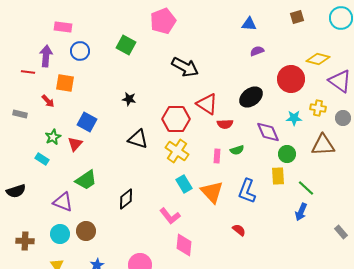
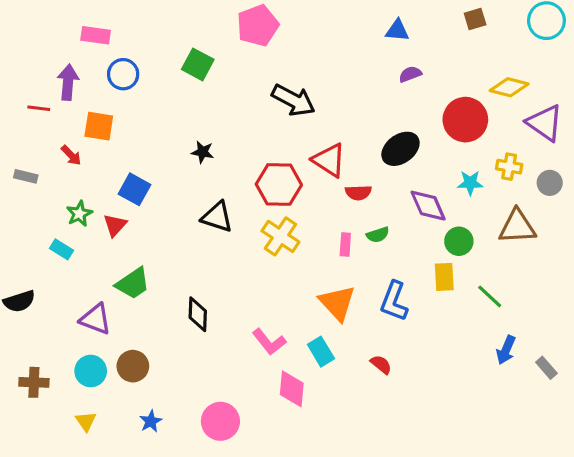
cyan rectangle: (184, 184) -> (321, 352), moved
black diamond: (126, 199) -> (198, 314), turned -50
blue arrow: (301, 212) -> (506, 350), moved

